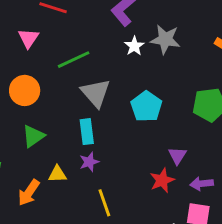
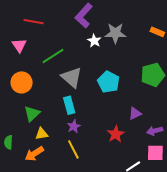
purple triangle: (177, 156) -> (135, 113), turned 40
yellow triangle: (57, 174) -> (42, 134), moved
red star: (162, 180) -> (116, 134), moved
orange arrow: (29, 193) -> (34, 154), turned 30
yellow line: (104, 203) -> (73, 149), moved

